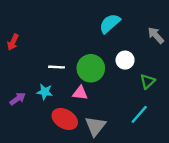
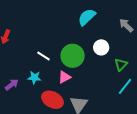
white line: (57, 67) -> (43, 56), turned 32
pink triangle: (80, 93) -> (64, 77), turned -32
cyan line: (139, 114) -> (125, 86), moved

